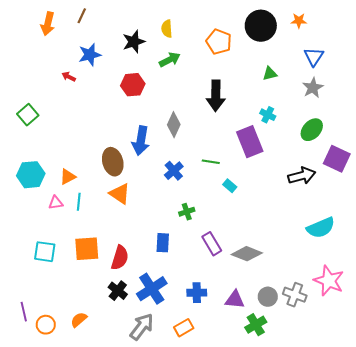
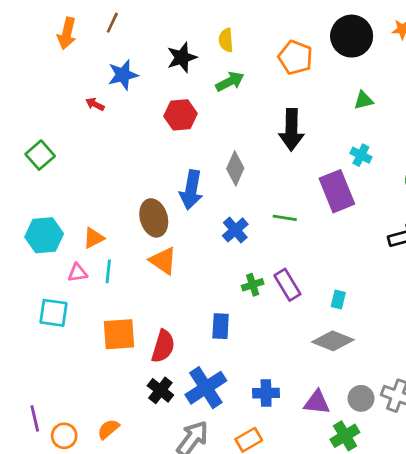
cyan rectangle: (230, 186) -> (338, 299), moved, turned 64
purple rectangle: (212, 244) -> (287, 285), moved
cyan square: (45, 252) -> (53, 313), moved

